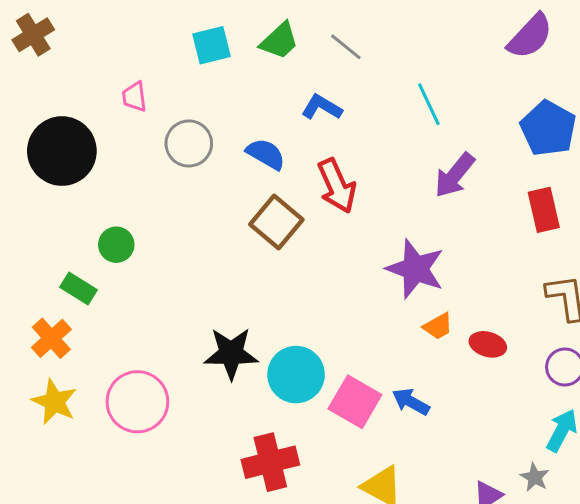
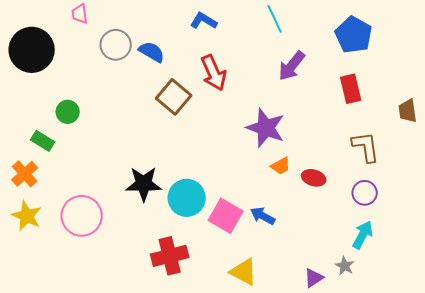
blue semicircle: (266, 154) -> (152, 52), moved

